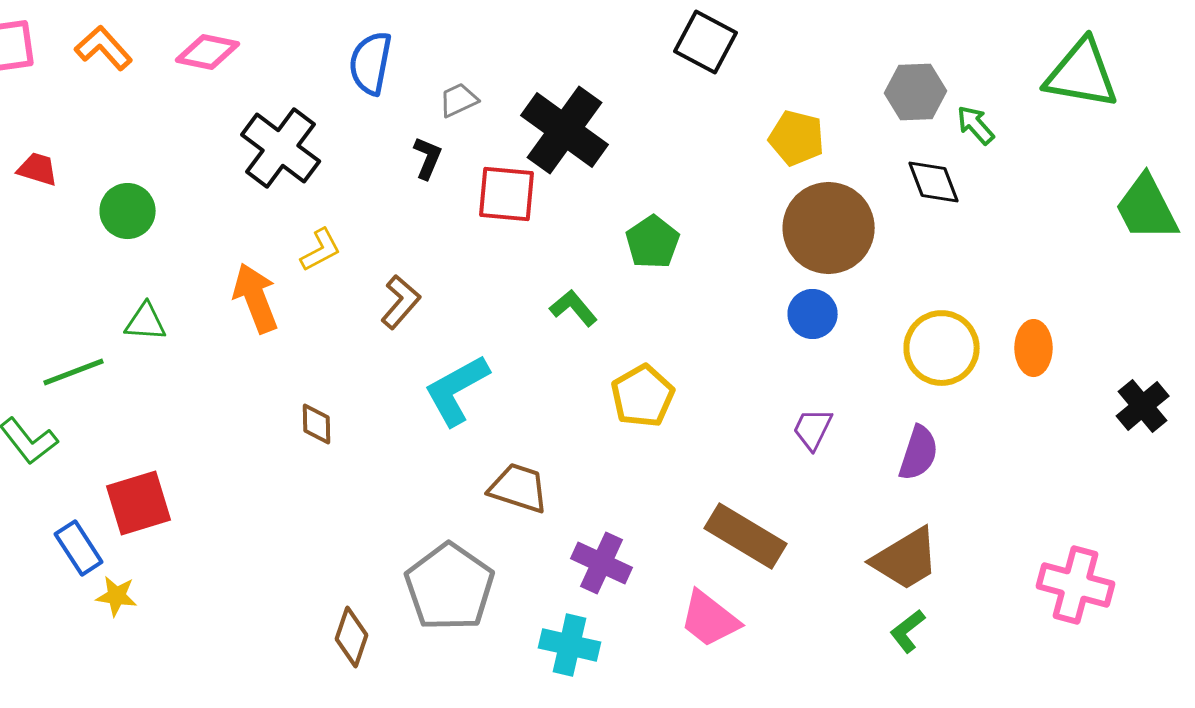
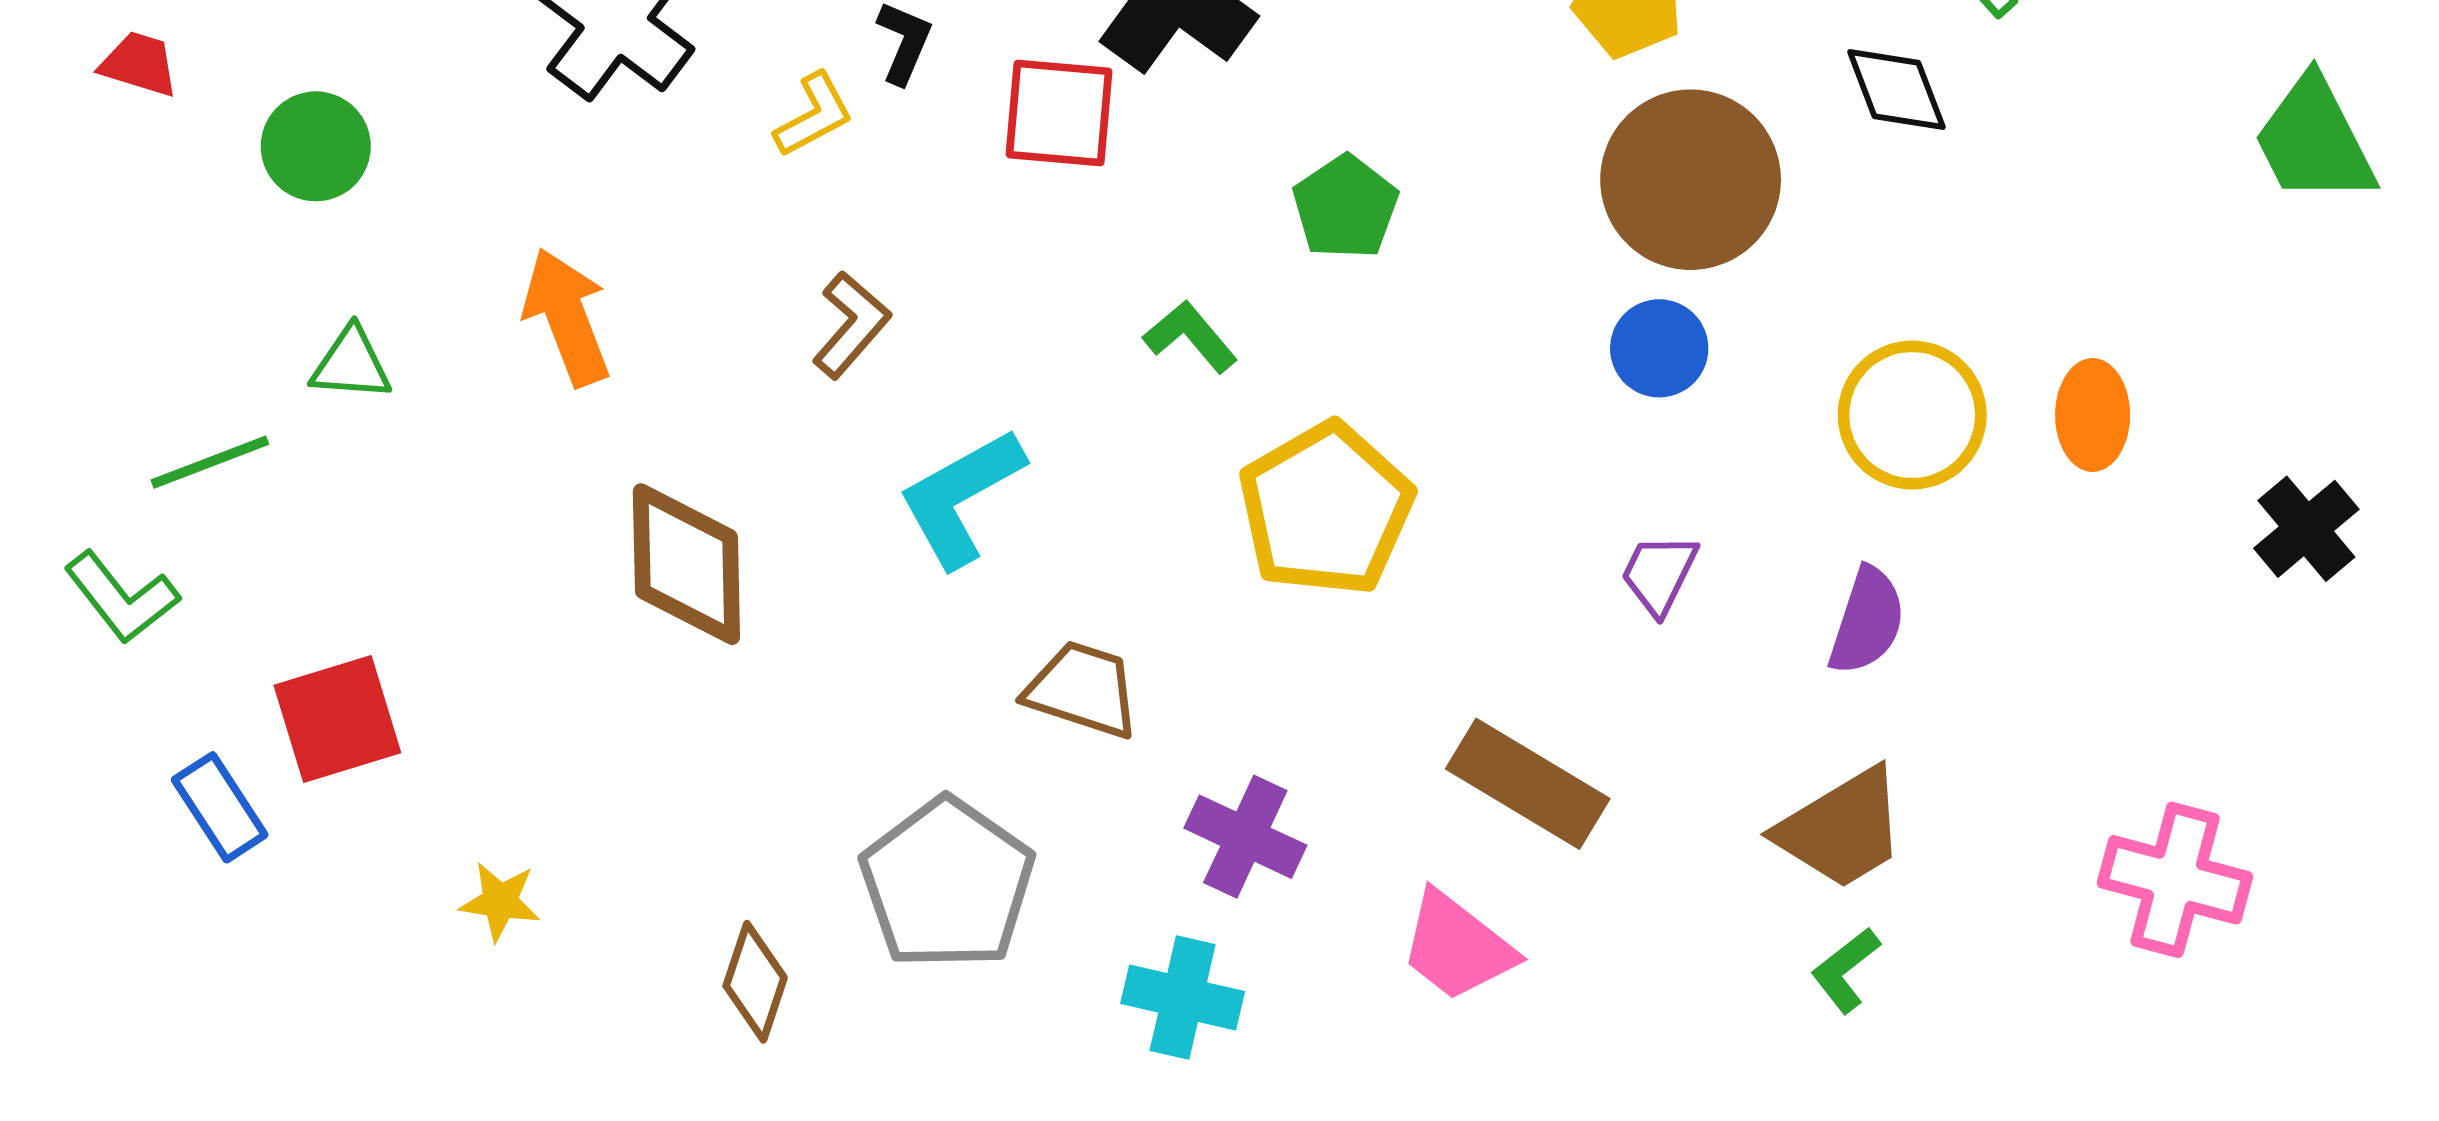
yellow L-shape: (321, 250) -> (814, 115), moved
yellow pentagon: (643, 396) -> (1326, 509), size x1.4
brown diamond: (317, 424) -> (686, 564), size x2.0
yellow star: (117, 596) -> (500, 901), moved

